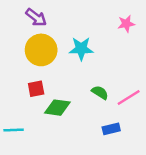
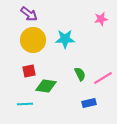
green semicircle: (100, 93) -> (80, 74), turned 32
cyan line: (14, 130) -> (25, 104), moved

